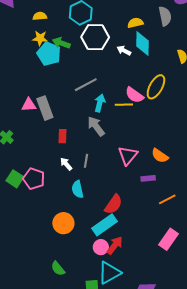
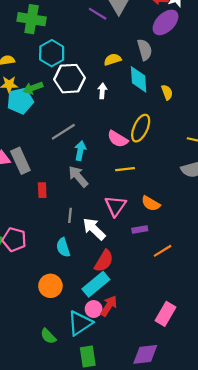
green arrow: (61, 43) -> (33, 88), turned -36
cyan diamond: (143, 43) -> (139, 79), moved
white arrow: (124, 51) -> (102, 91), turned 72
cyan pentagon: (49, 54) -> (20, 101), turned -30
yellow line: (124, 105) -> (125, 169), moved
white arrow: (66, 164) -> (94, 229), moved, size x1.6
pink rectangle: (168, 239) -> (165, 314), moved
cyan triangle: (109, 273) -> (80, 323), moved

